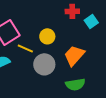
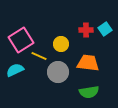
red cross: (72, 11) -> (86, 30), moved
orange trapezoid: (74, 55) -> (88, 63), turned 55

